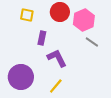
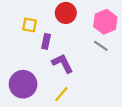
yellow square: (27, 15) -> (30, 25), moved
pink hexagon: (84, 20) -> (105, 22), moved

